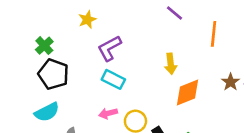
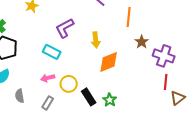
purple L-shape: (109, 48) -> (65, 28), moved
brown star: (231, 82) -> (142, 42), moved

